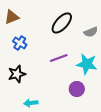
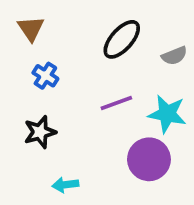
brown triangle: (12, 17) -> (31, 28), turned -42
purple circle: (77, 89) -> (149, 159), size x1.5

